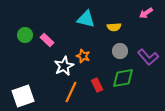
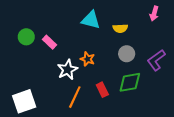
pink arrow: (146, 13) -> (154, 14), turned -40
purple L-shape: (148, 57) -> (156, 60), turned 95

